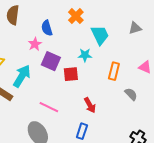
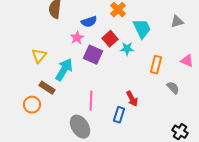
blue semicircle: (47, 28) -> (89, 22), turned -91
red square: (71, 74) -> (110, 39), moved, turned -35
pink line: (49, 107) -> (91, 101), turned 66
blue rectangle: (82, 131) -> (119, 115), moved

